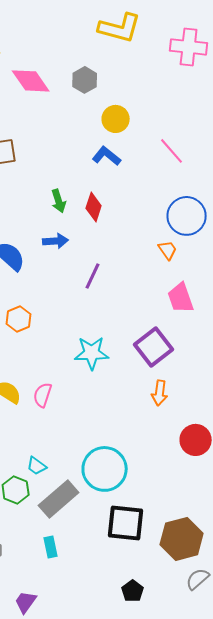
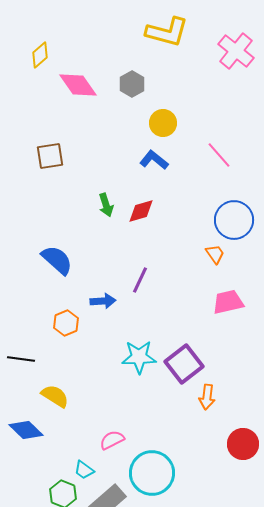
pink cross: (189, 47) -> (236, 51), turned 33
red diamond: (94, 207) -> (141, 211), turned 56
blue arrow: (56, 241) -> (103, 301), moved
pink trapezoid: (181, 298) -> (228, 302), turned 96
purple square: (154, 347) -> (184, 364), moved
pink semicircle: (43, 395) -> (112, 440), moved, turned 45

